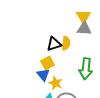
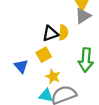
gray triangle: (84, 29) -> (83, 16), turned -35
blue triangle: (43, 75) -> (21, 66), moved

